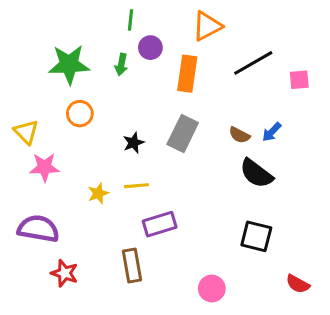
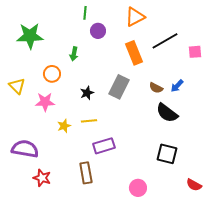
green star: (69, 64) -> (30, 36), moved
green arrow: (121, 64) -> (74, 54), moved
orange rectangle: (187, 74) -> (134, 53), moved, turned -30
pink star: (45, 167) -> (45, 102), moved

